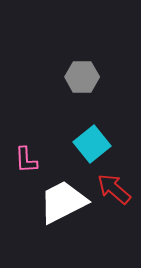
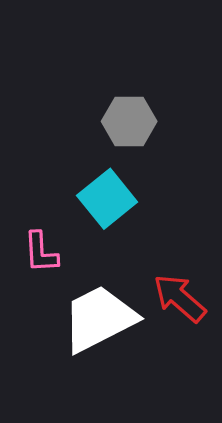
cyan square: (92, 144) -> (107, 199), moved

